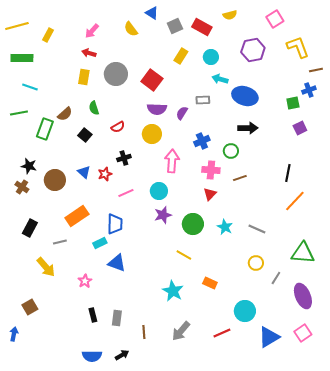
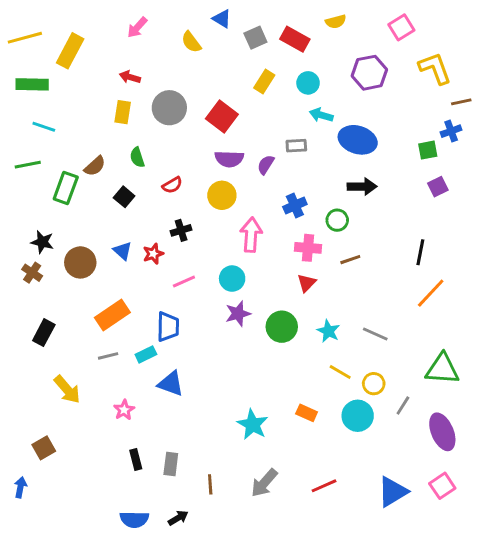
pink arrow: (92, 31) -> (137, 27), moved
yellow rectangle: (48, 35) -> (70, 51), size x1.6
gray line: (60, 242) -> (108, 356), moved
yellow line: (184, 255) -> (340, 372), moved
cyan circle: (245, 311) -> (358, 416), moved

